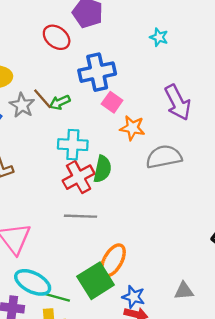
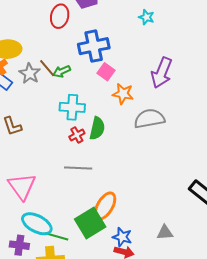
red ellipse: (57, 37) -> (60, 16), turned 65
purple arrow: (178, 102) -> (162, 73), turned 48
red cross: (79, 177) -> (77, 135), size x0.6

